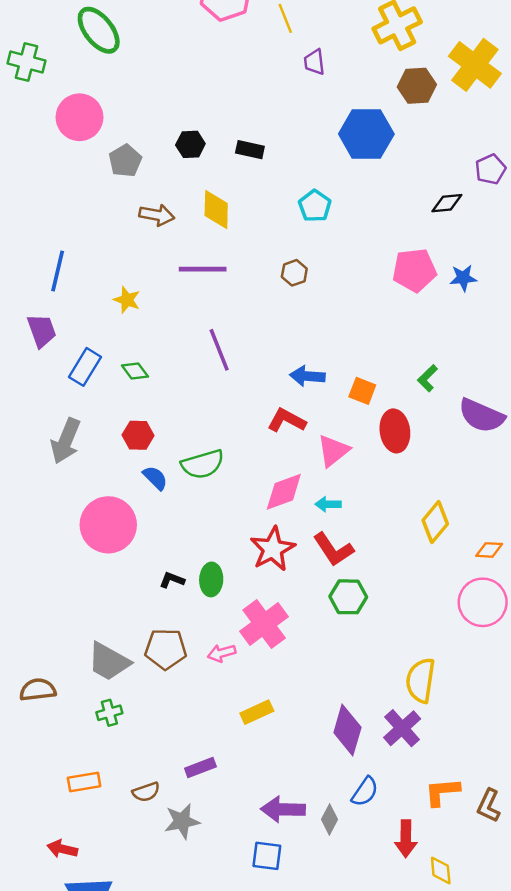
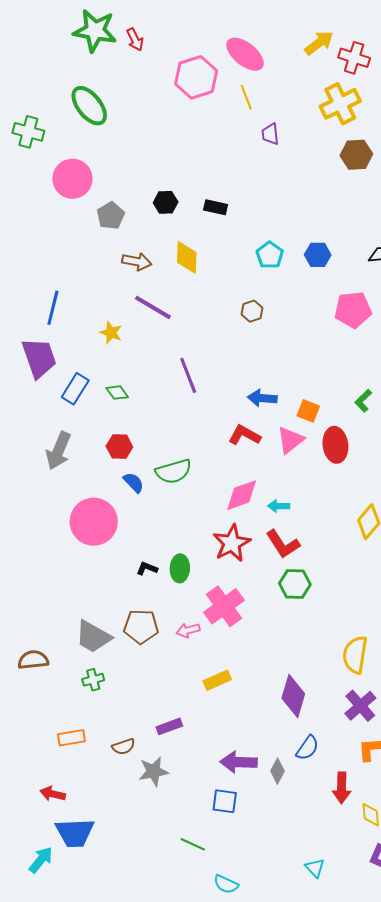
blue hexagon: (366, 134) -> (318, 255), moved, size x0.6
purple line: (203, 269) -> (153, 307), moved, turned 30
purple trapezoid: (42, 331) -> (39, 358), size x1.4
pink triangle: (333, 451) -> (290, 440), moved
purple cross: (402, 728) -> (360, 706), moved

